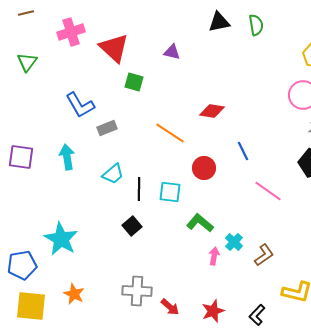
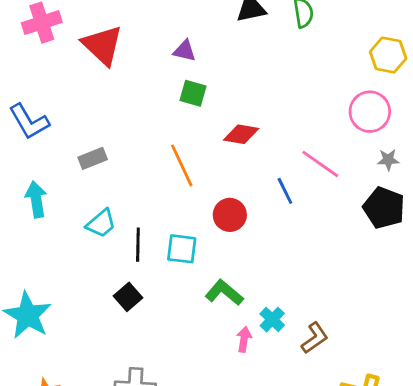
green square: (134, 82) -> (193, 93), moved
blue L-shape: (80, 105) -> (29, 122), moved
orange line: (170, 133) -> (182, 165), turned 32
pink line: (268, 191) -> (320, 164), moved

